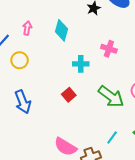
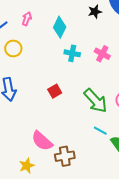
cyan cross: (81, 64) -> (72, 53), moved
cyan line: (112, 138) -> (100, 131), moved, turned 72

